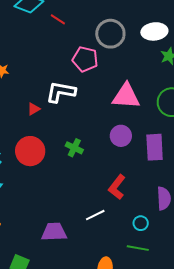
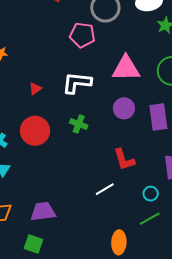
white L-shape: (61, 92) -> (77, 83), moved
red L-shape: (117, 187) -> (124, 160), turned -50
purple trapezoid: (54, 232) -> (43, 212), moved
green line: (138, 248) -> (150, 219), turned -35

